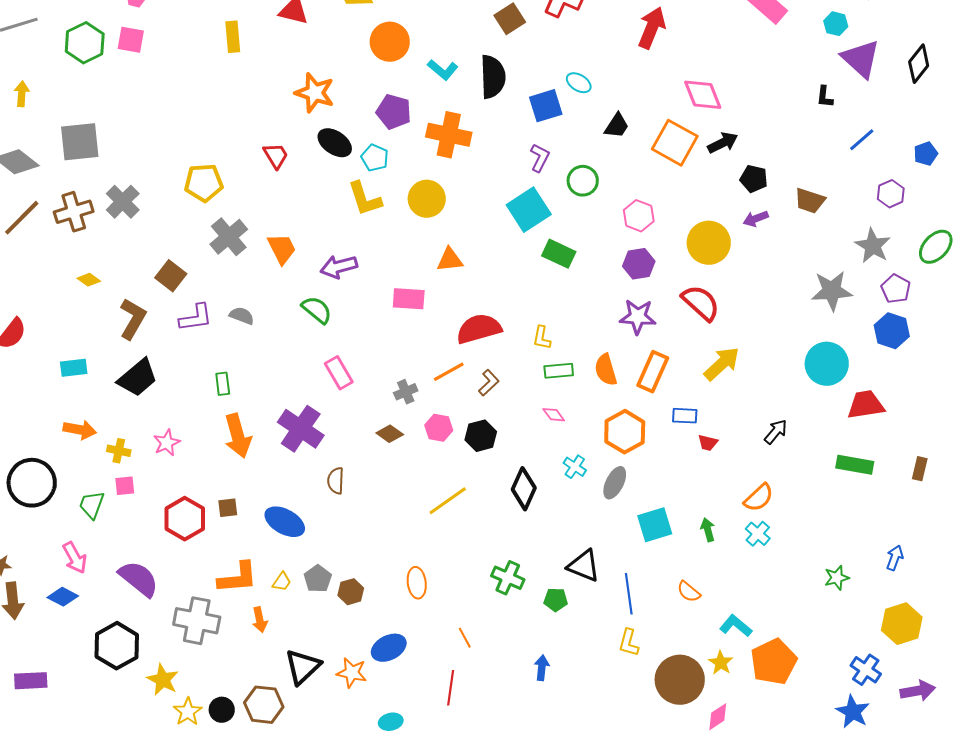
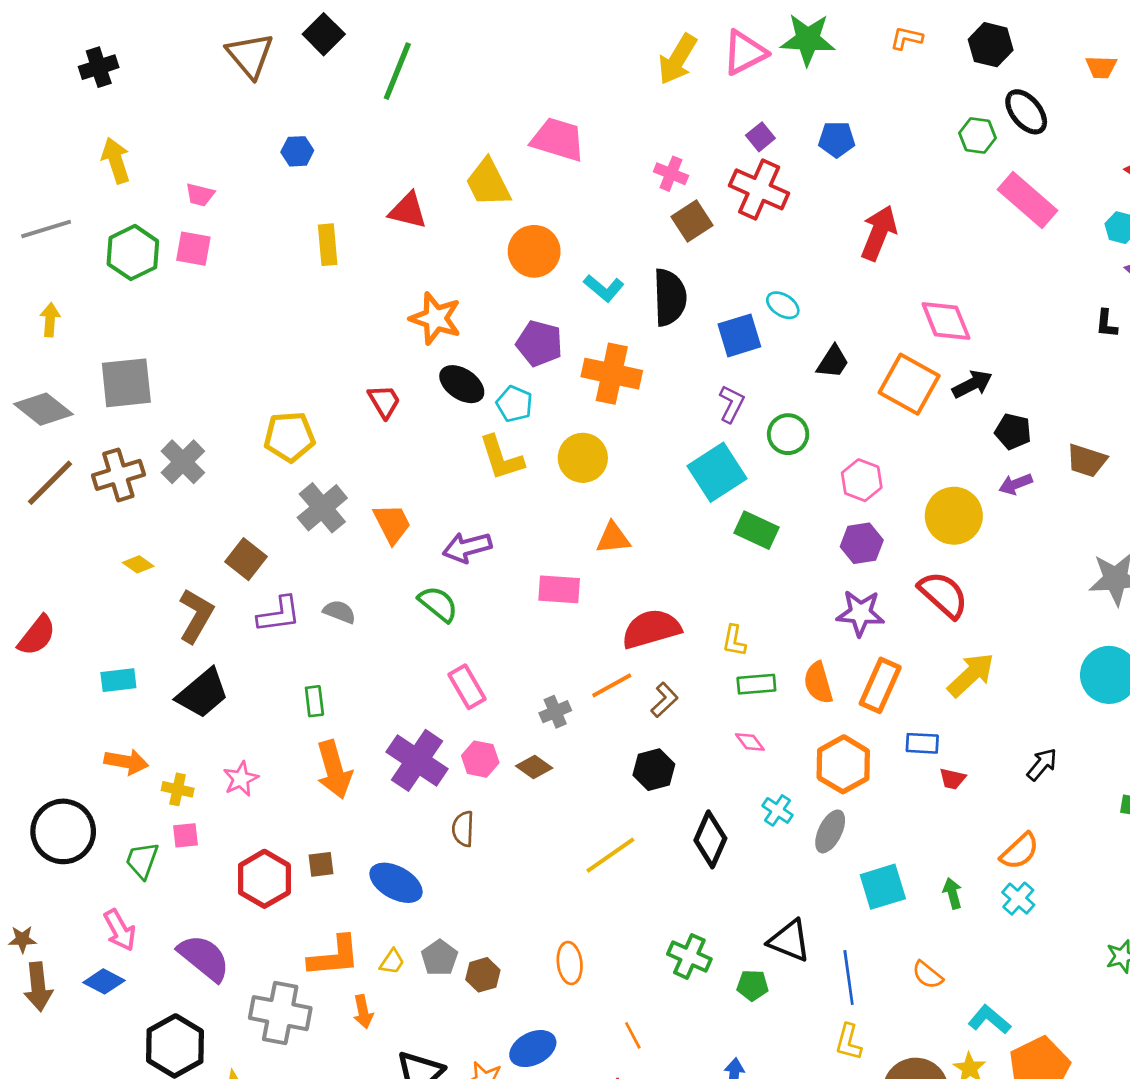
pink hexagon: (439, 428) -> (480, 759), moved

